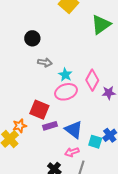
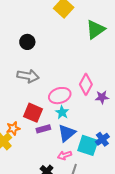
gray arrow: (45, 62) -> (28, 76), moved, size x1.5
cyan star: (65, 75) -> (62, 112), moved
blue triangle: (74, 130) -> (67, 133), turned 42
cyan square: (95, 142) -> (88, 145), size x1.5

